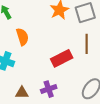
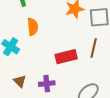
brown triangle: (22, 93) -> (20, 81), turned 32

